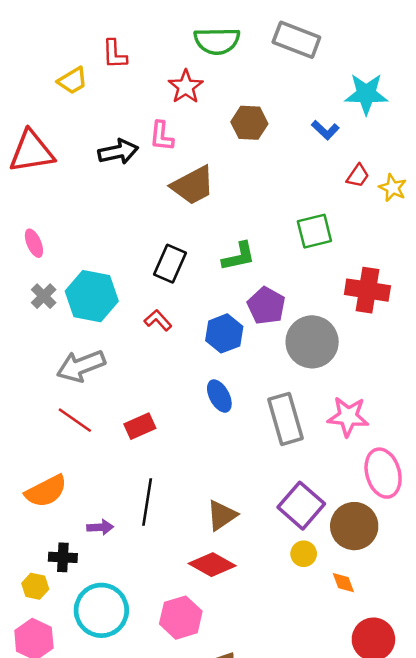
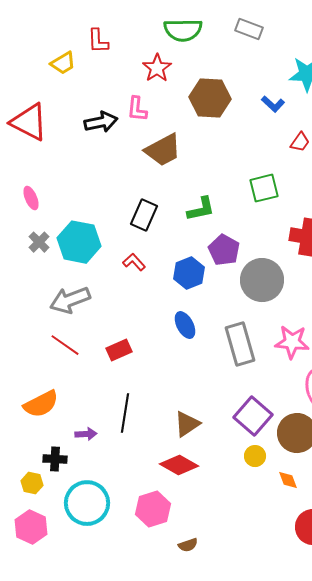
gray rectangle: (296, 40) -> (249, 29), size x0.7
brown hexagon: (249, 123) -> (210, 98), size x1.4
red triangle: (32, 152) -> (29, 122), turned 36

